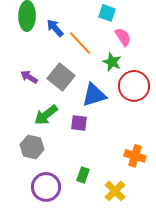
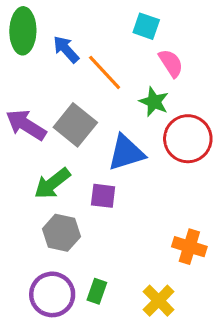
purple arrow: (29, 77) -> (26, 125), size x1.5
gray hexagon: (32, 147) -> (61, 233), moved
green rectangle: (83, 175) -> (97, 291), moved

